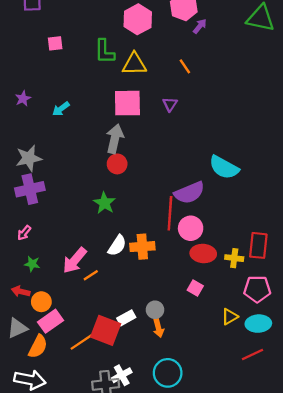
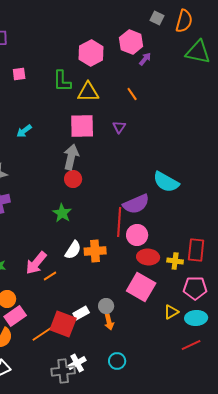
pink square: (195, 288) -> (141, 287), size x2.0
cyan circle: (168, 373) -> (117, 361), size x0.7

